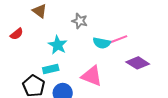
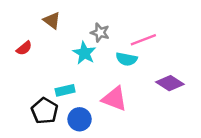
pink line: (117, 40) -> (143, 40), moved
cyan star: (58, 45) -> (84, 53), moved

